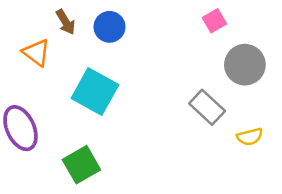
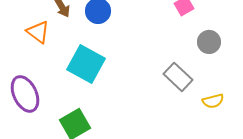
gray circle: (245, 65) -> (209, 42), size x0.7

